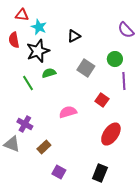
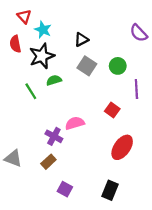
red triangle: (22, 15) -> (24, 16), turned 40
green circle: (115, 59) -> (118, 66), moved
gray square: (86, 68) -> (87, 66), moved
purple cross: (25, 124) -> (54, 136), moved

